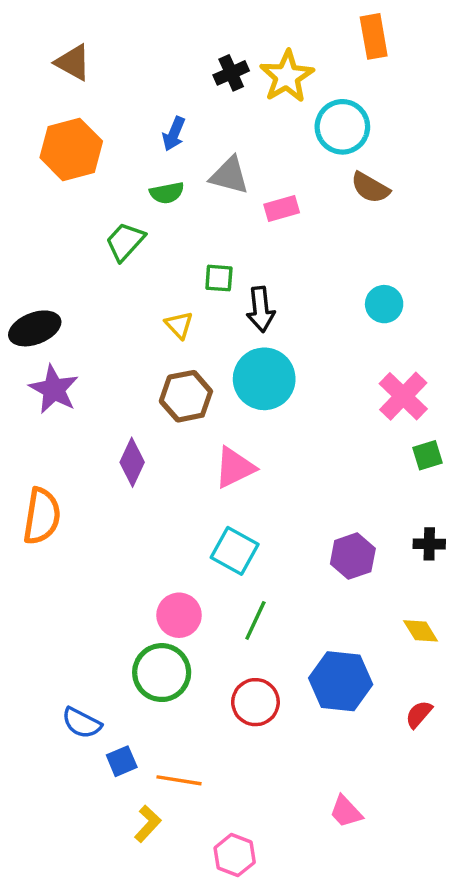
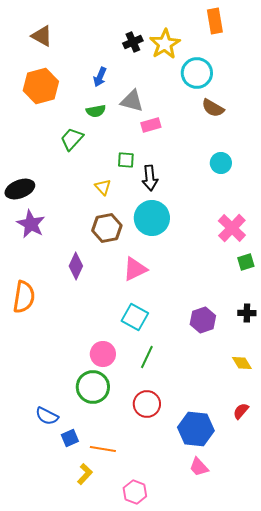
pink rectangle: (282, 209) -> (151, 125), moved
cyan circle: (384, 304) -> (221, 163), moved
blue hexagon: (341, 681) -> (196, 429), moved

